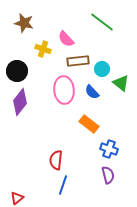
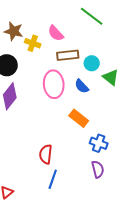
brown star: (24, 23) -> (14, 31), moved

